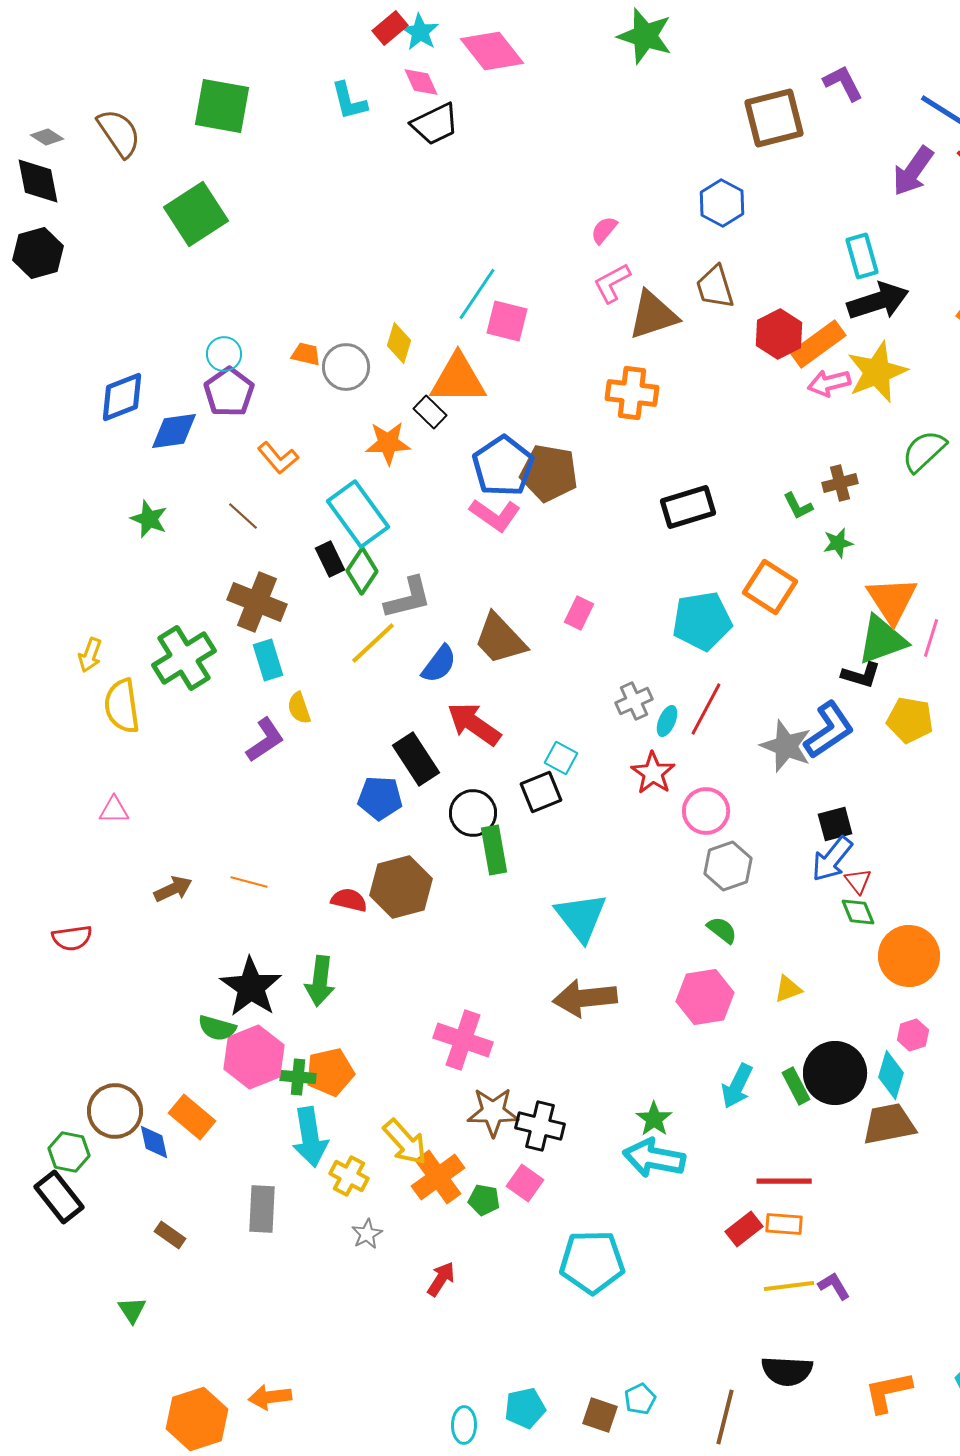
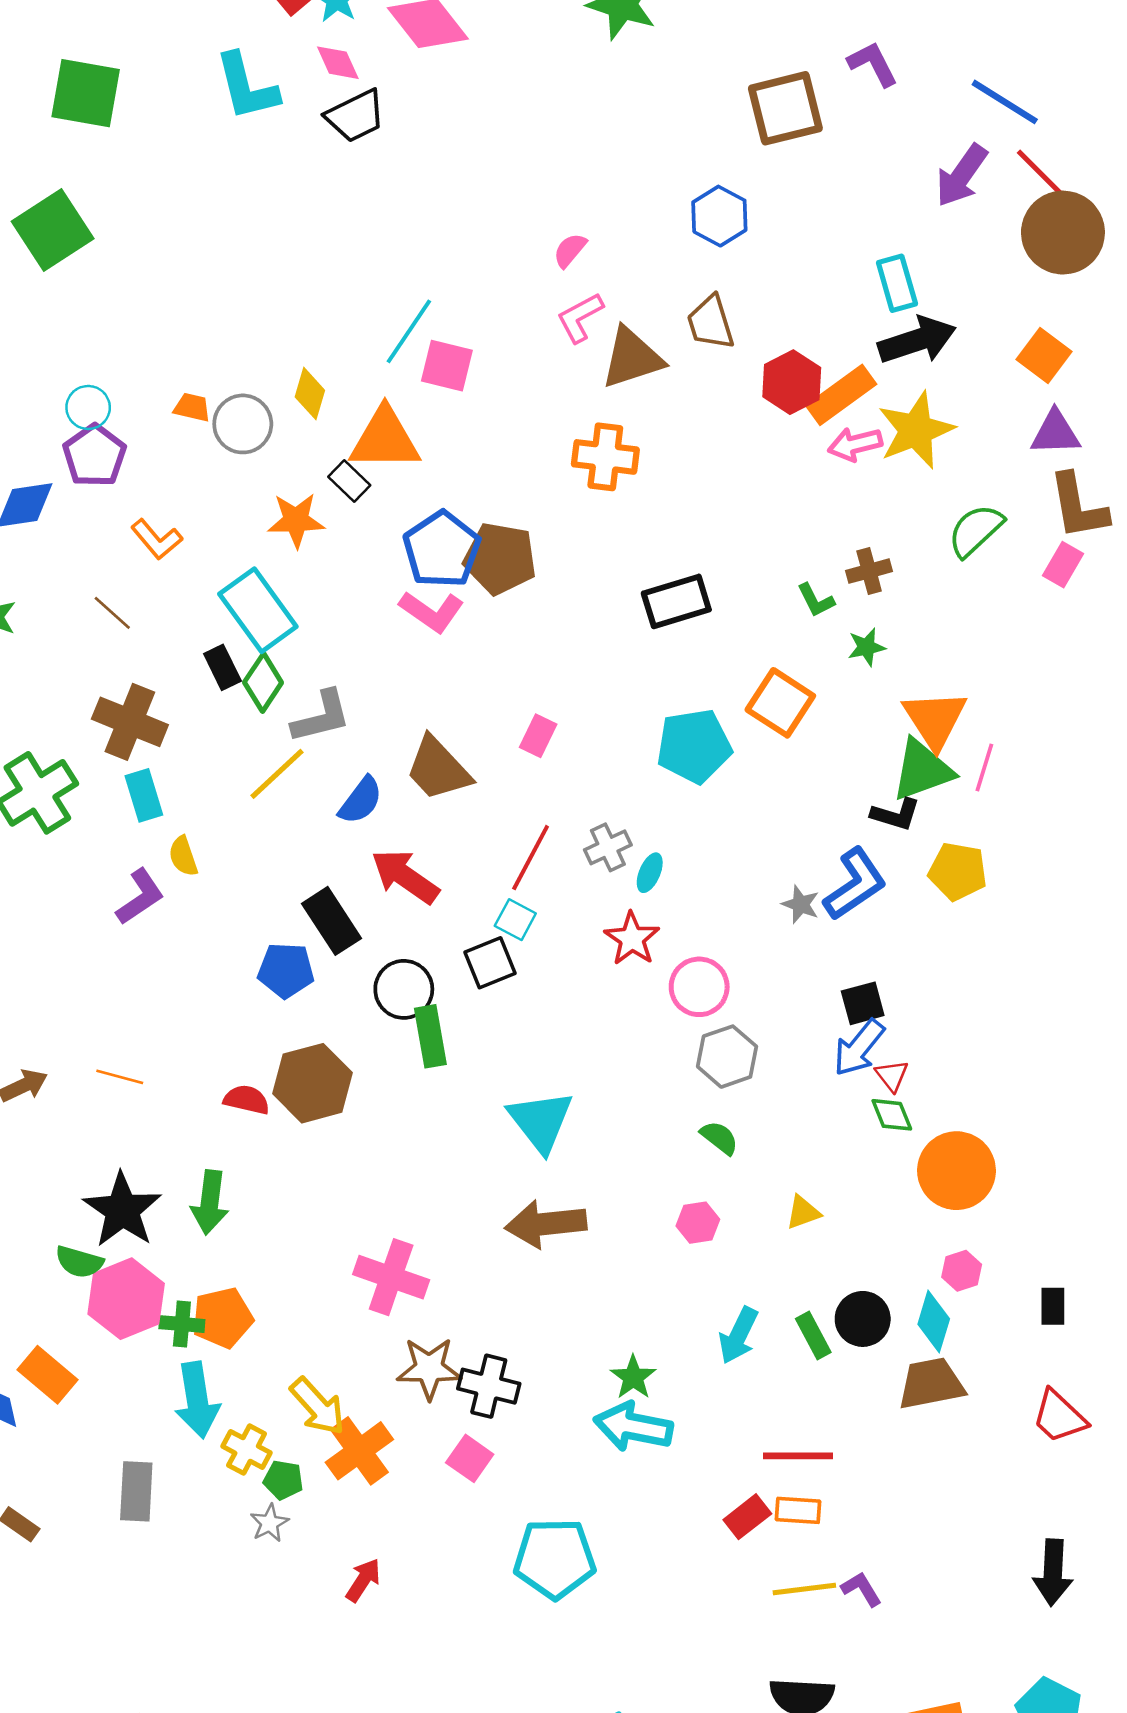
cyan L-shape: (349, 101) -> (247, 87), size x1.4
red line: (706, 709) -> (531, 858), moved
gray star: (786, 746) -> (801, 904), size x0.6
pink hexagon: (705, 997) -> (698, 1223), size x0.6
black circle: (835, 1073) -> (863, 1319), size x0.7
green pentagon: (484, 1200) -> (283, 1480), moved

